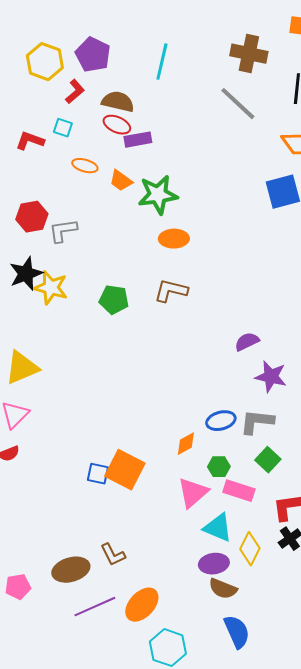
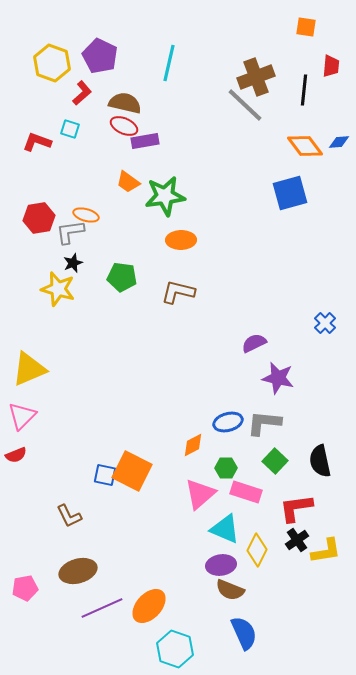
brown cross: (249, 54) -> (256, 77), moved, turned -33
orange ellipse: (85, 166) -> (86, 215), moved
black star: (26, 274) -> (73, 263), moved, size x0.6
green pentagon: (114, 300) -> (122, 277), moved
brown L-shape: (113, 555) -> (69, 516), moved

